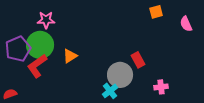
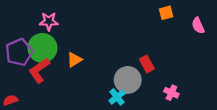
pink cross: (161, 87) -> (171, 93), turned 32

